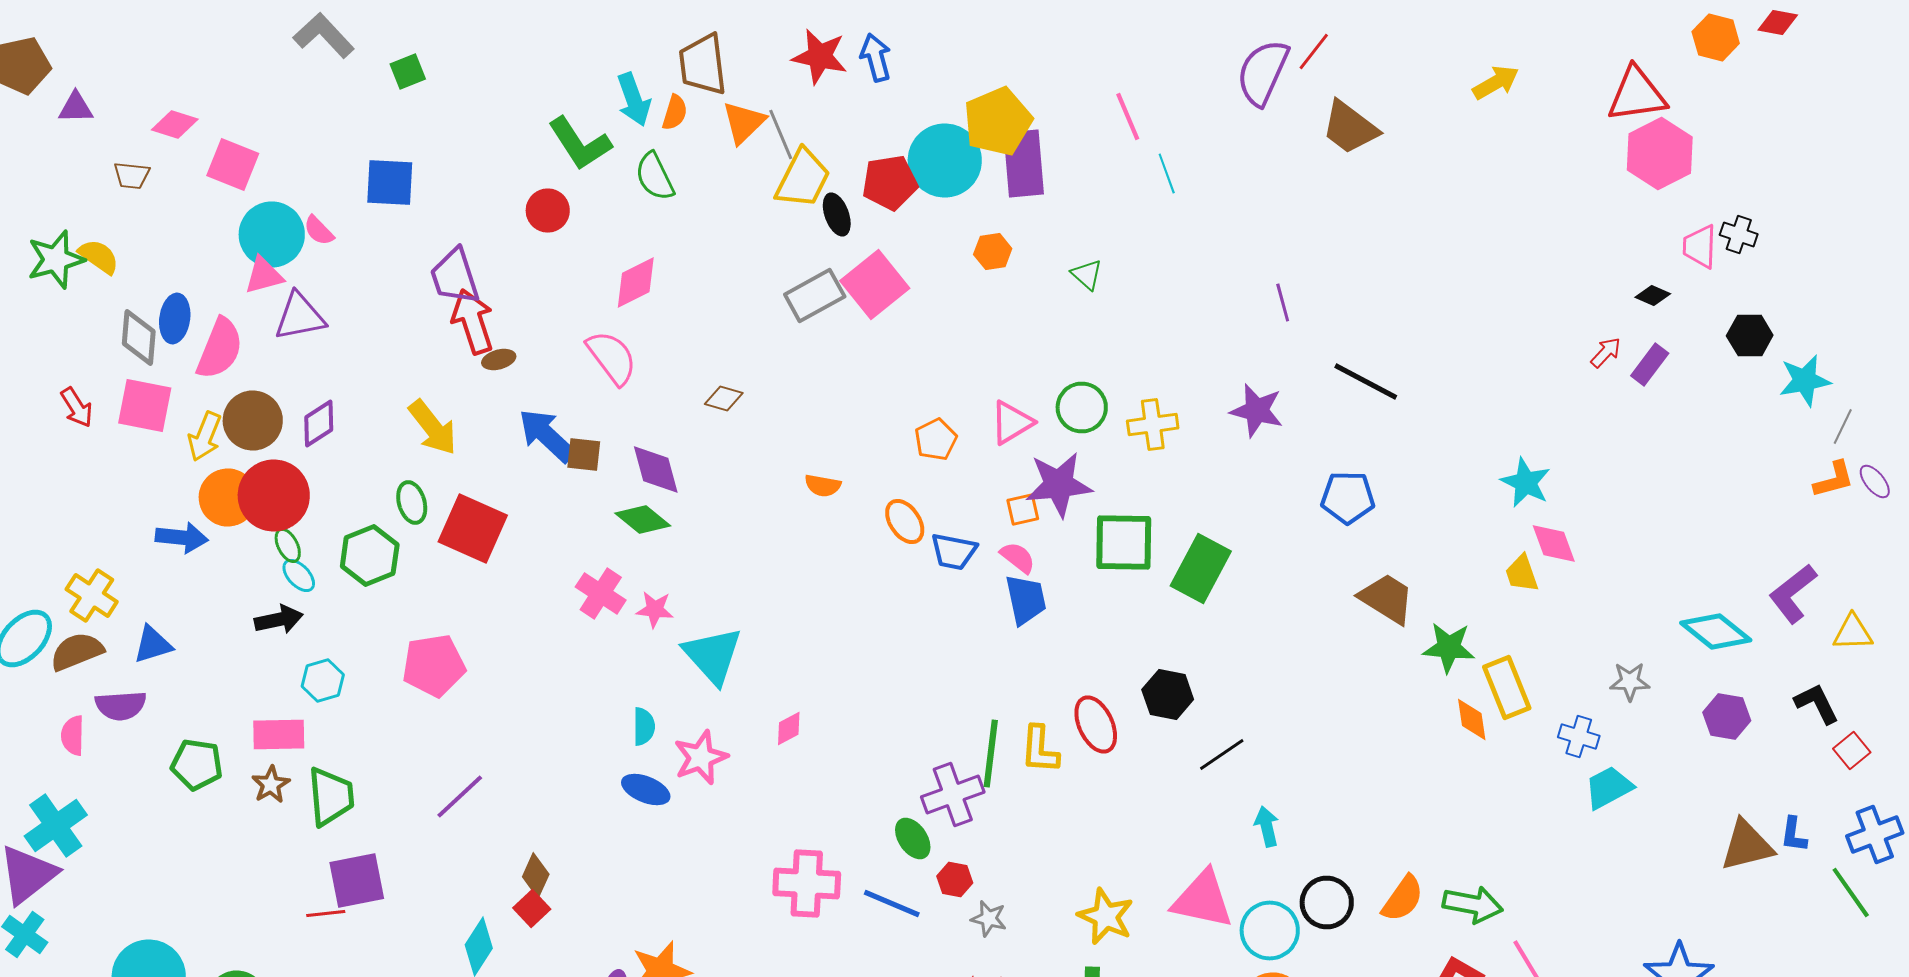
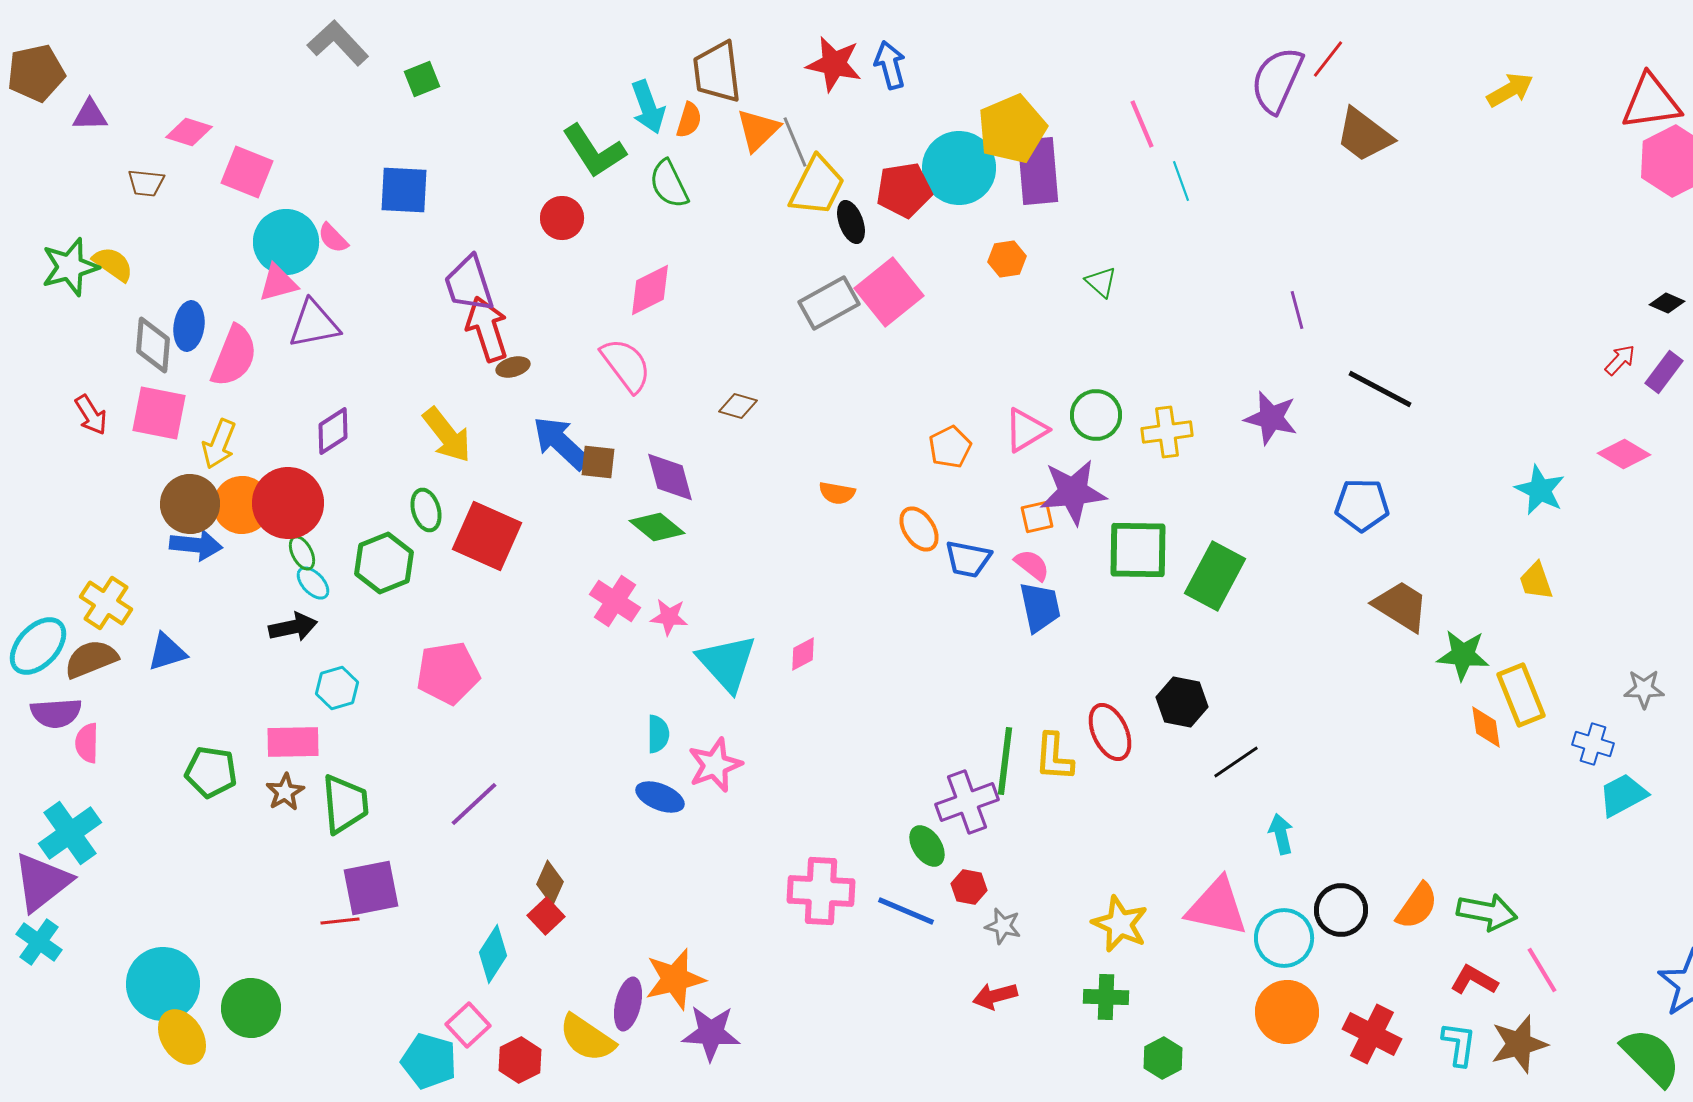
brown circle: (253, 420) -> (190, 504), moved
pink diamond: (1554, 544) -> (1624, 454), moved, turned -39
purple semicircle: (121, 706) -> (56, 713), moved
pink diamond: (789, 728) -> (803, 654), moved

